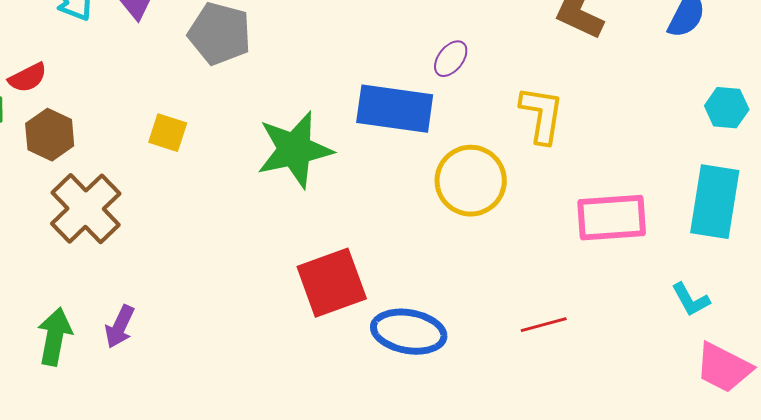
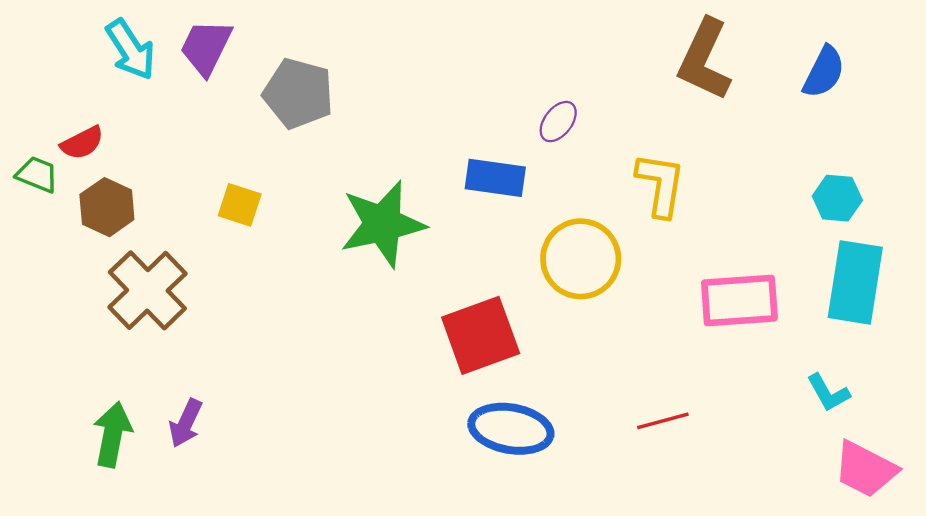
cyan hexagon: (727, 108) -> (837, 198), moved
blue rectangle: (395, 109) -> (495, 178), size x0.7
red square: (332, 283) -> (481, 335), moved

